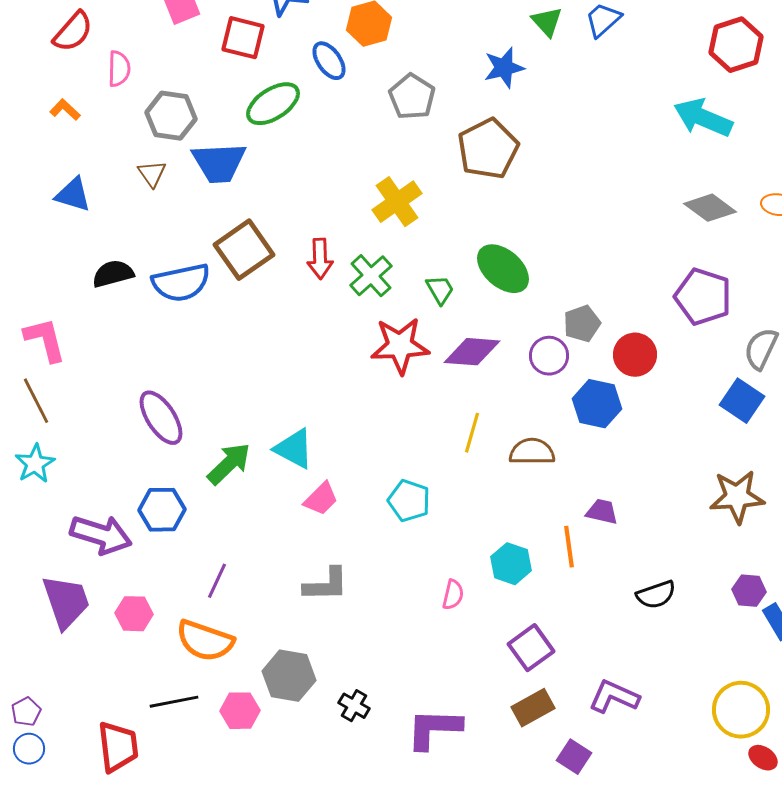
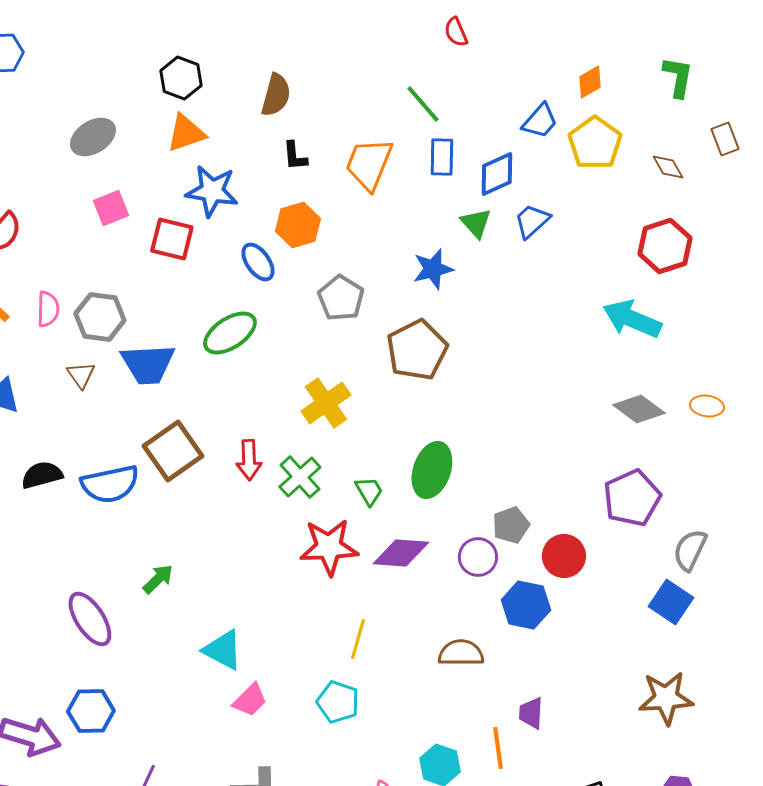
pink semicircle: (119, 69) -> (48, 309), moved
green ellipse: (273, 104) -> (230, 333), moved
green ellipse: (503, 269) -> (432, 470), turned 68
purple pentagon: (703, 297) -> (632, 498), turned 30
yellow line: (472, 433) -> (358, 639), moved
green arrow: (229, 464) -> (158, 579), moved, size x0.7
purple trapezoid: (602, 512) -> (531, 713), turned -100

